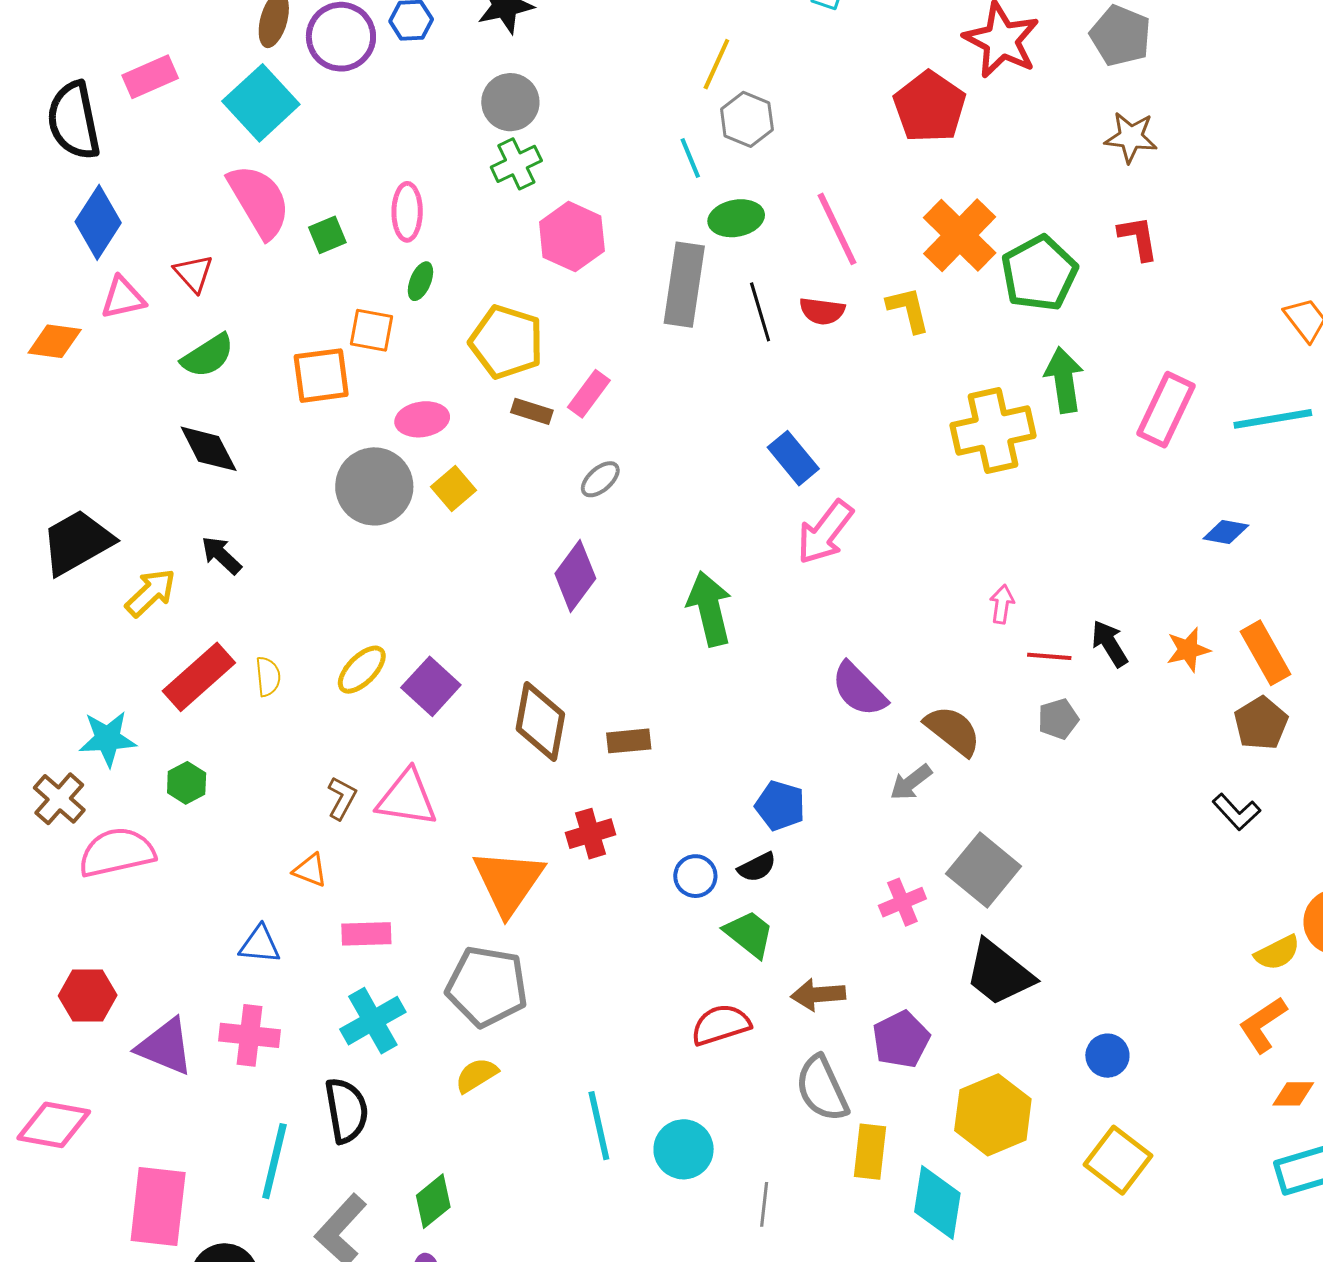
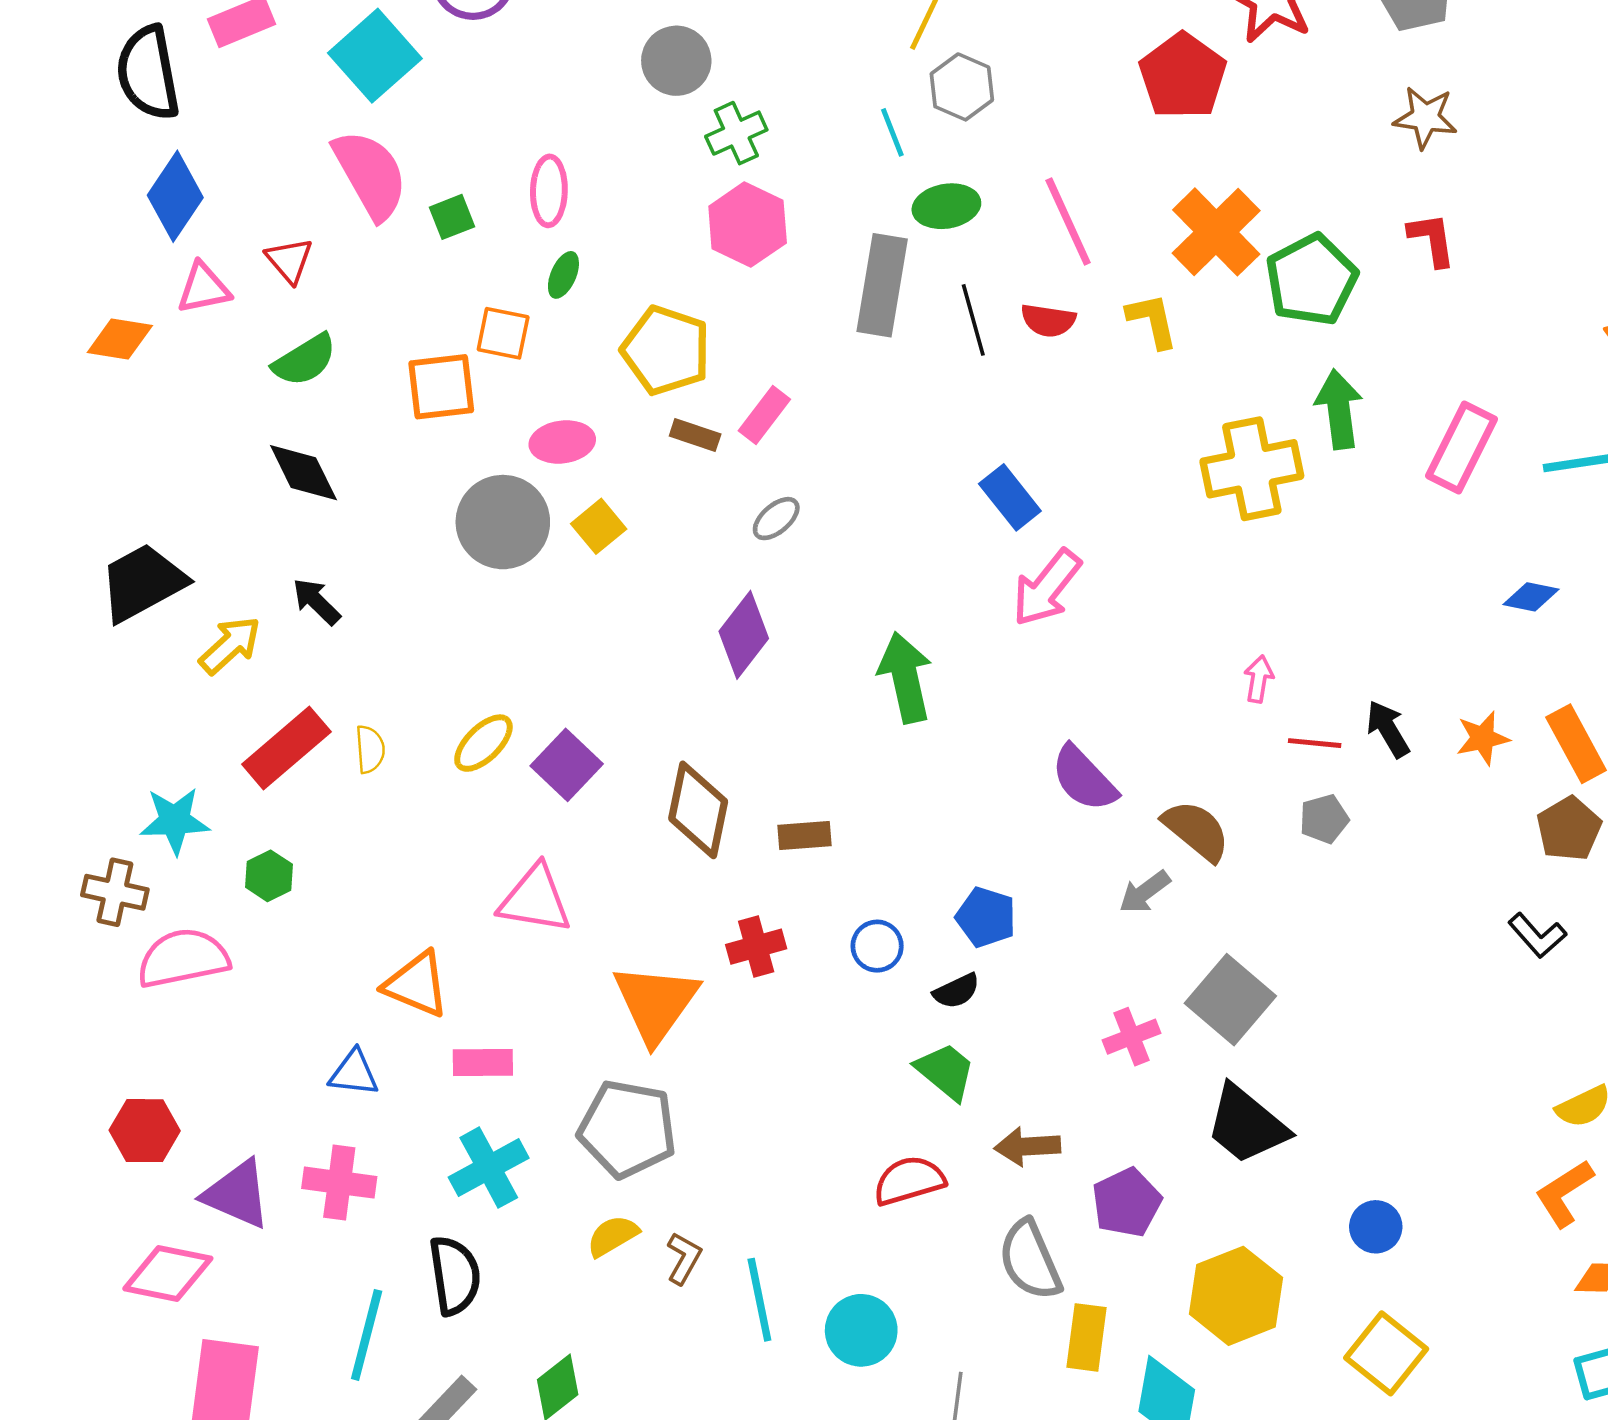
green cross: (516, 164) -> (736, 133), moved
brown L-shape: (342, 798) -> (684, 1258), moved
brown cross: (59, 799) -> (115, 892), turned -30
orange triangle: (310, 870) -> (417, 984), size x1.6
blue circle: (695, 876) -> (877, 946), moved
pink diamond: (54, 1125) -> (168, 1273), moved

